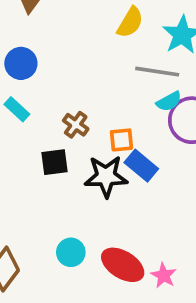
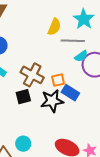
yellow semicircle: (130, 22) -> (54, 27), moved
brown cross: (76, 125) -> (32, 75), size x1.6
cyan circle: (71, 252) -> (23, 144), moved

